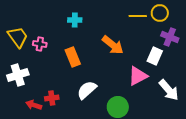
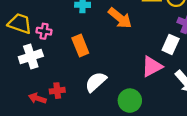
yellow trapezoid: (18, 37) -> (20, 24), turned -35
orange arrow: (113, 45) -> (120, 18), moved
white cross: (18, 75) -> (31, 57), moved

